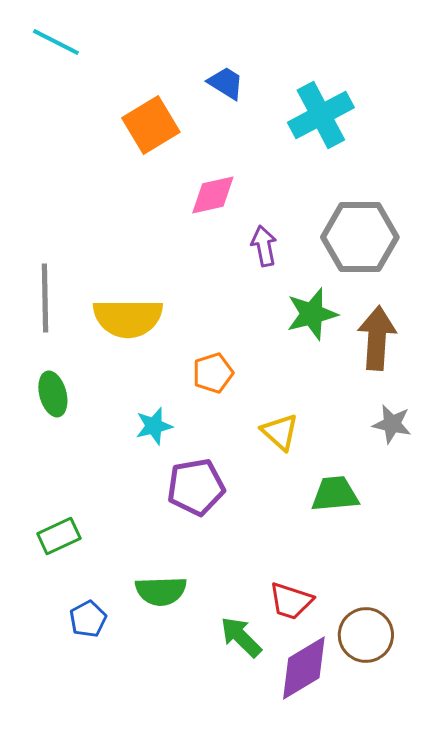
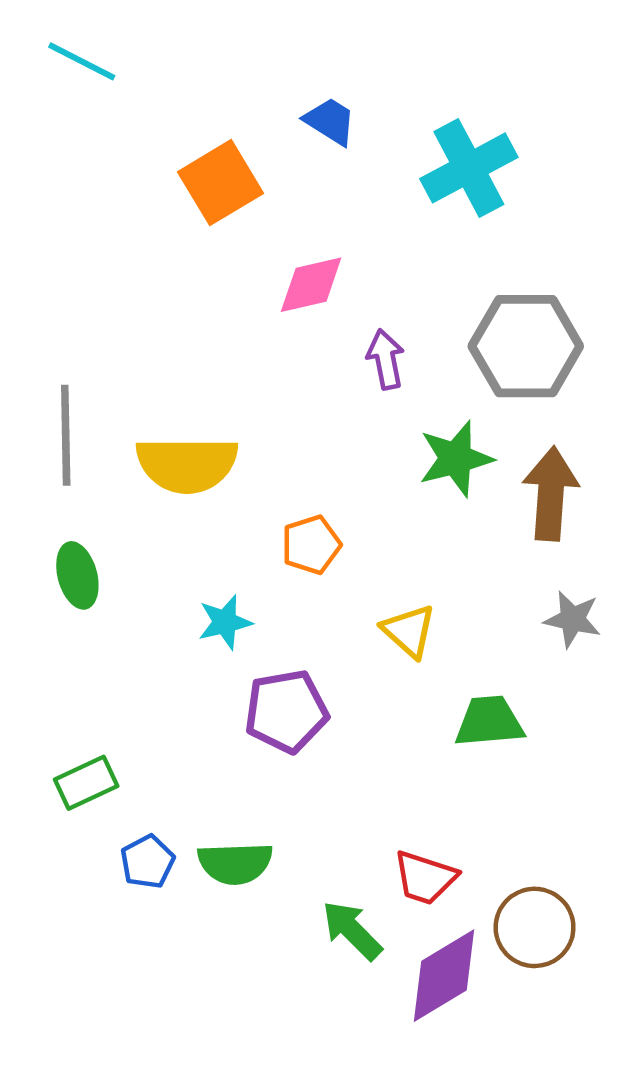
blue pentagon: (88, 619) -> (148, 862), moved

